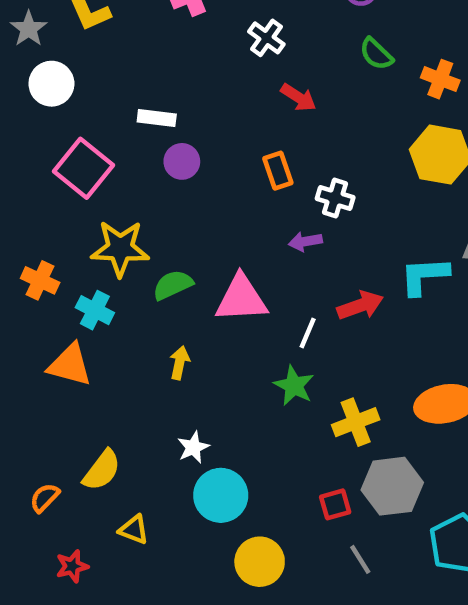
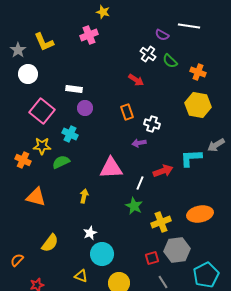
white cross: (266, 38) -> (148, 54), moved
yellow star: (120, 248) -> (42, 146), moved, size x0.7
green semicircle: (173, 285) -> (61, 162), moved
cyan cross: (95, 310) -> (70, 134), moved
orange semicircle: (45, 498) -> (17, 260), moved
yellow triangle: (134, 530) -> (81, 276), moved

